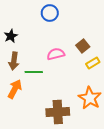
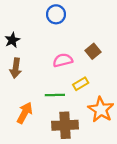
yellow rectangle: (93, 63) -> (81, 84), moved
green line: (34, 72) -> (55, 95), moved
orange arrow: (15, 89) -> (25, 113), moved

